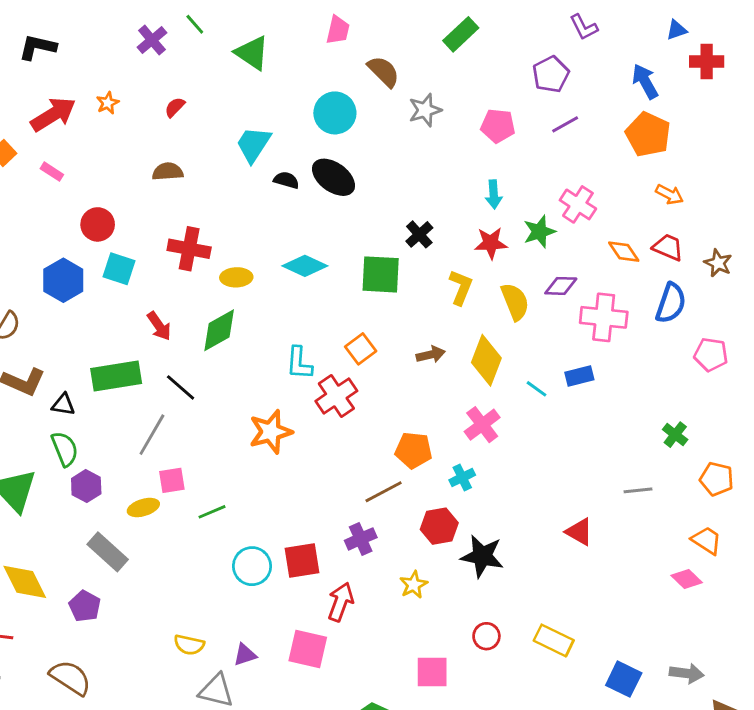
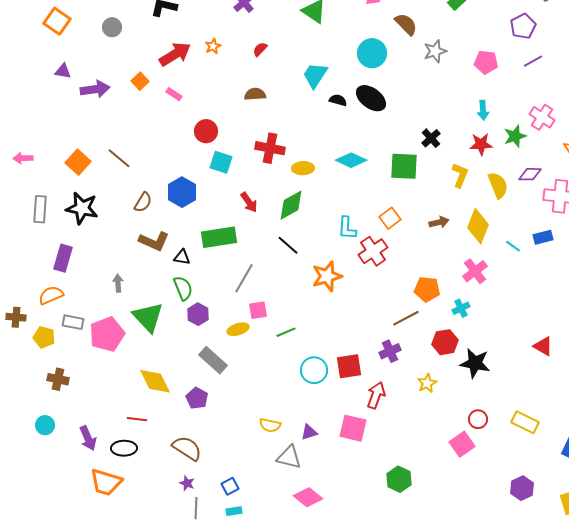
blue hexagon: (63, 280) -> (182, 192), moved
black line: (181, 387) -> (288, 245), moved
pink square: (432, 672) -> (462, 444), moved, turned -35

